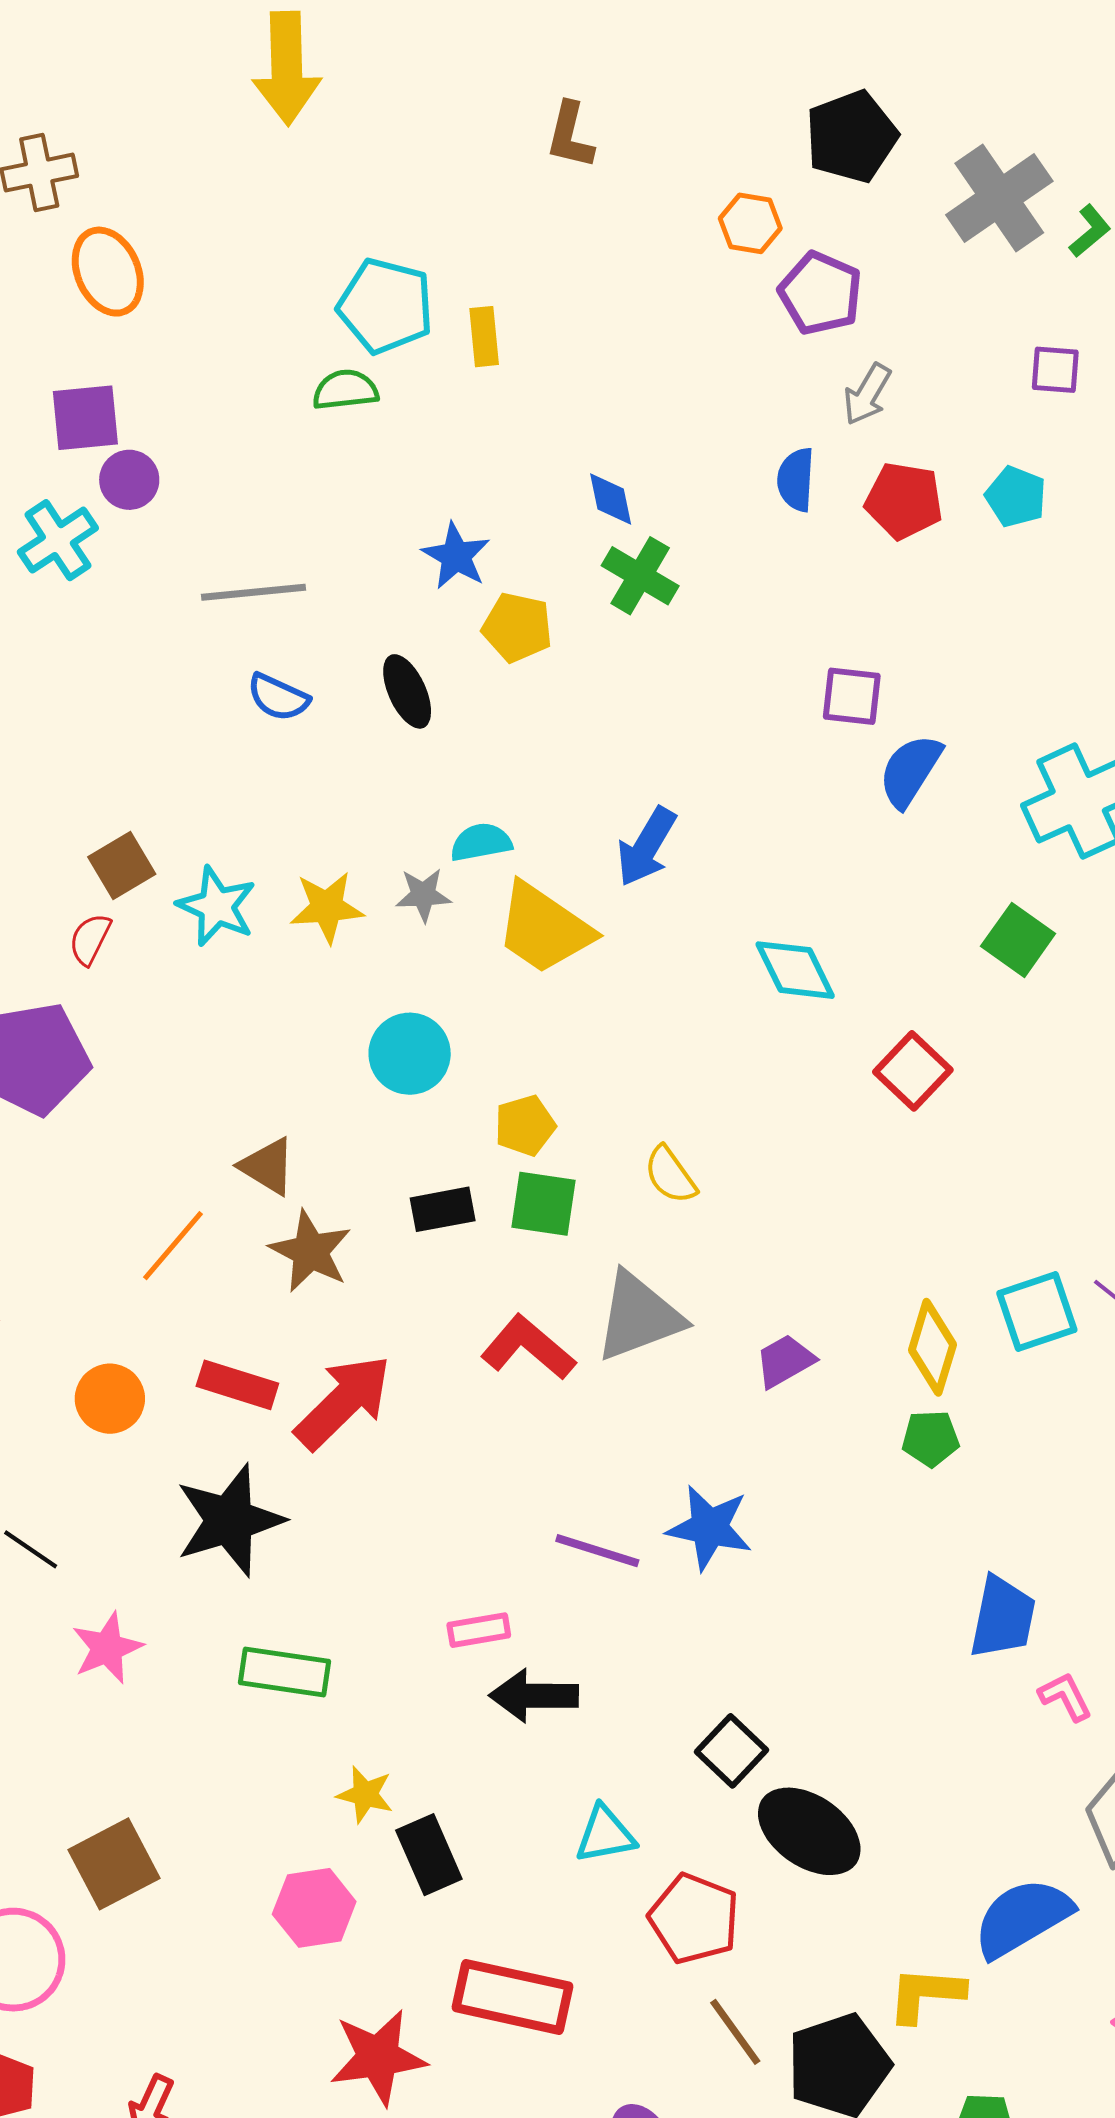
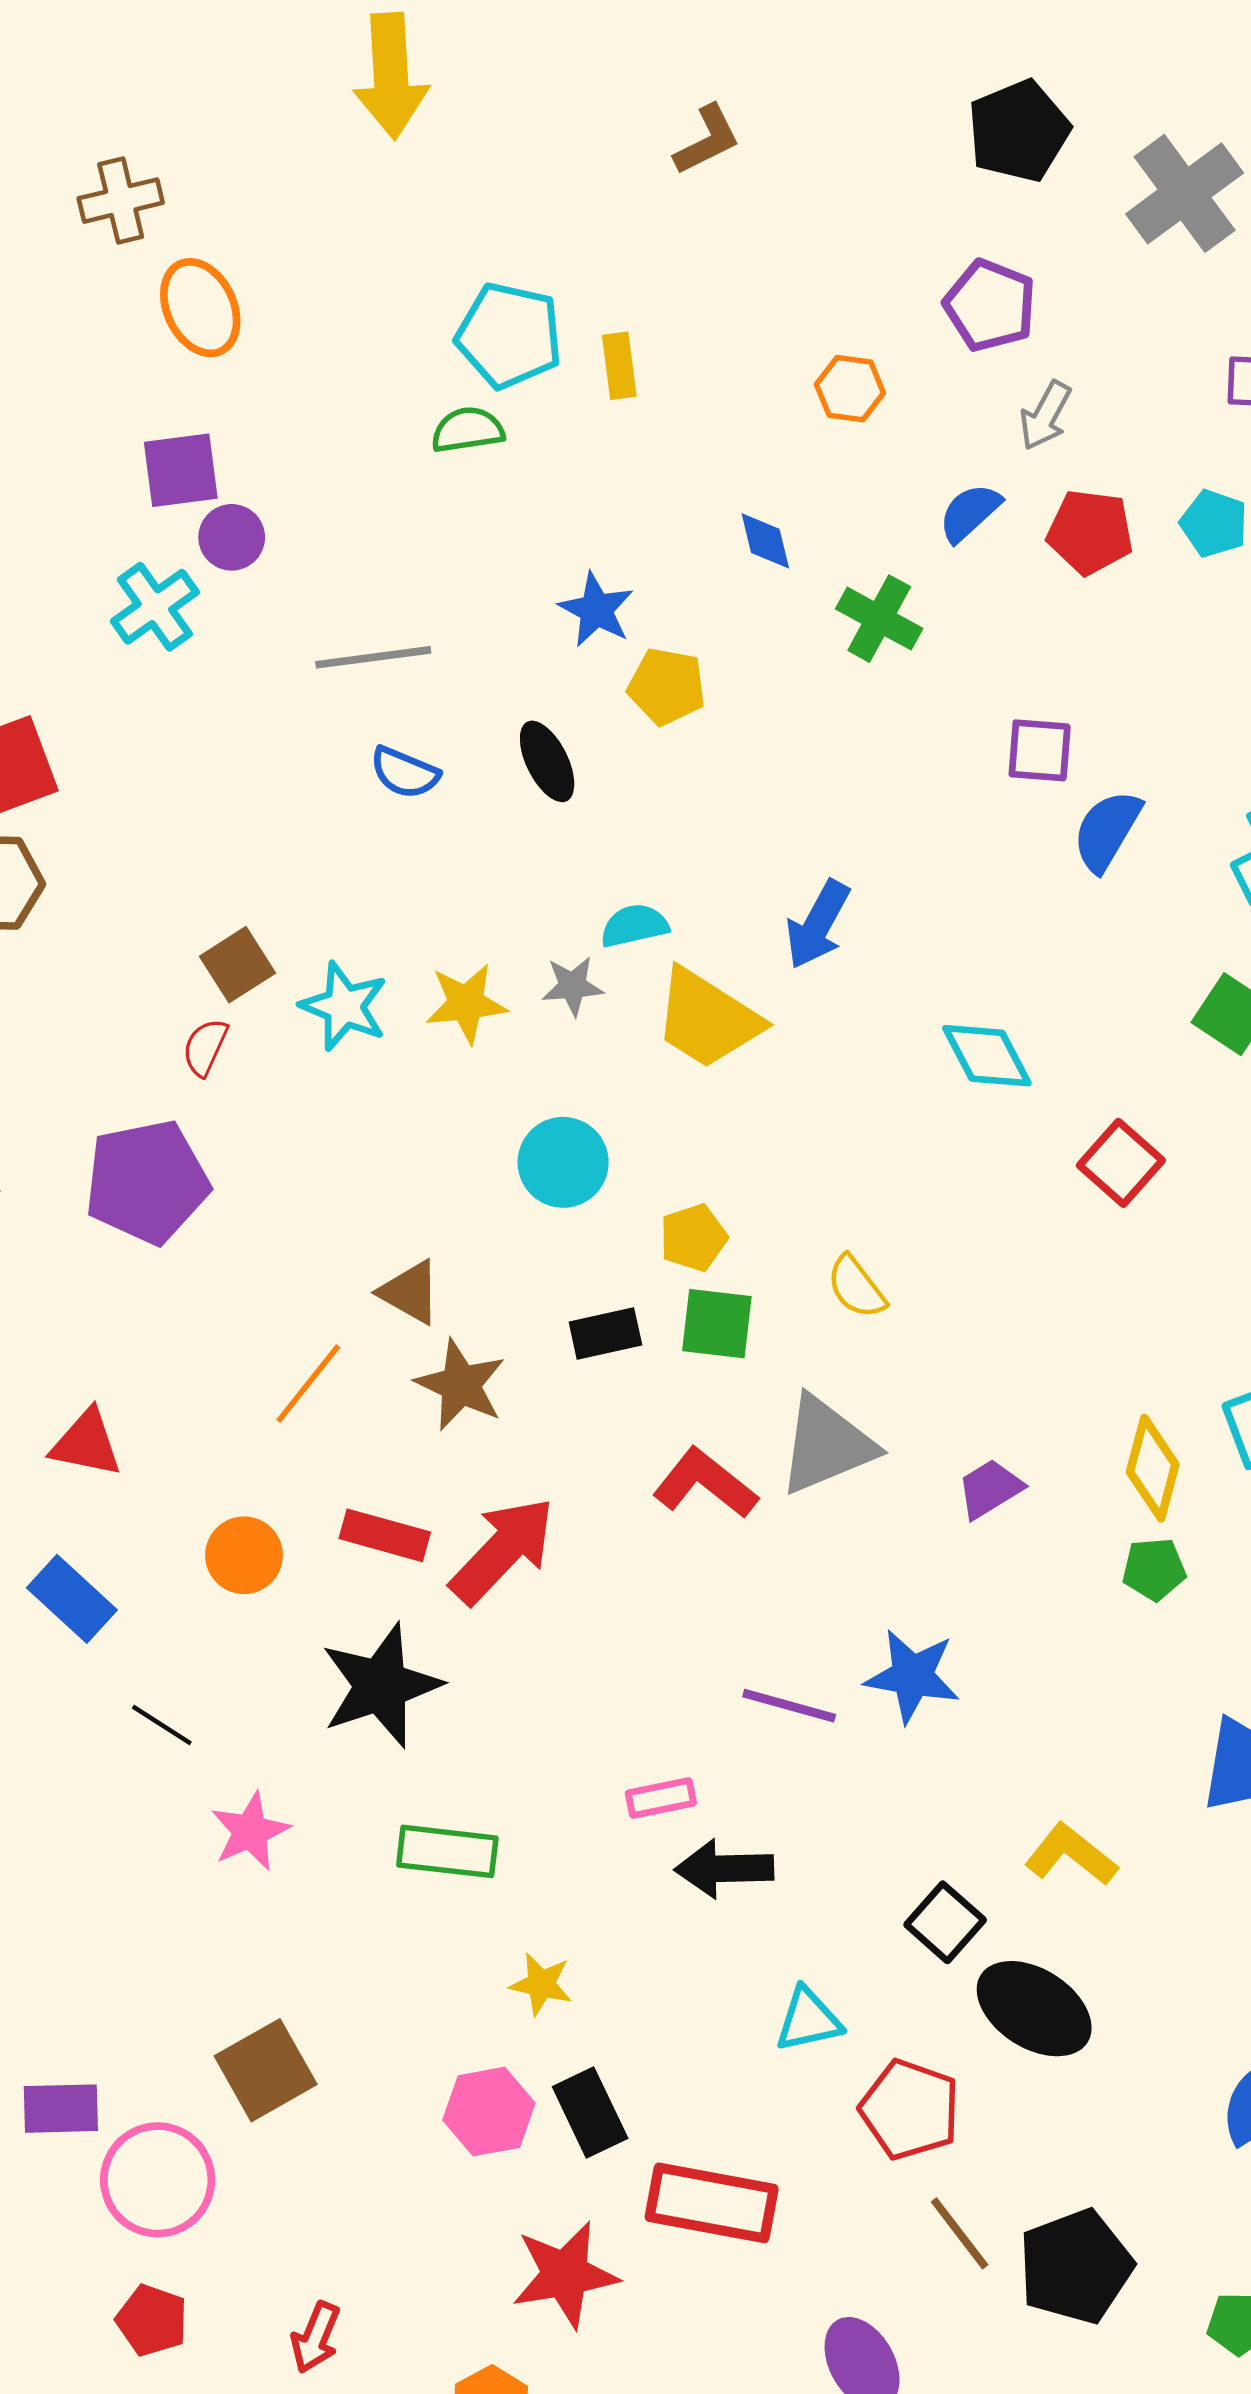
brown L-shape: (570, 135) -> (707, 140), turned -128
orange hexagon: (750, 223) -> (850, 389), moved
blue semicircle: (796, 480) -> (970, 513), turned 46
green cross: (640, 576) -> (879, 619), moved
black rectangle: (429, 1855) -> (590, 2112), moved
yellow L-shape: (926, 1994) -> (1071, 1855), moved, turned 36

